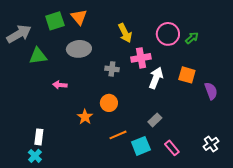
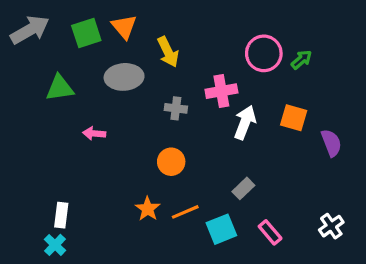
yellow arrow: (125, 33) -> (168, 52), moved
gray arrow: (19, 34) -> (30, 30), moved
orange star: (85, 117) -> (148, 209), moved

